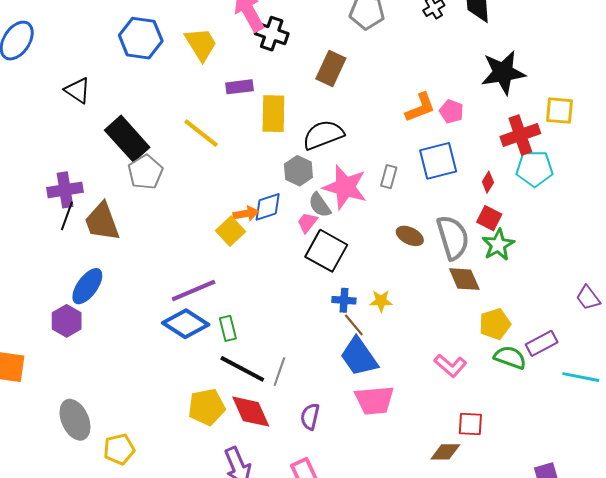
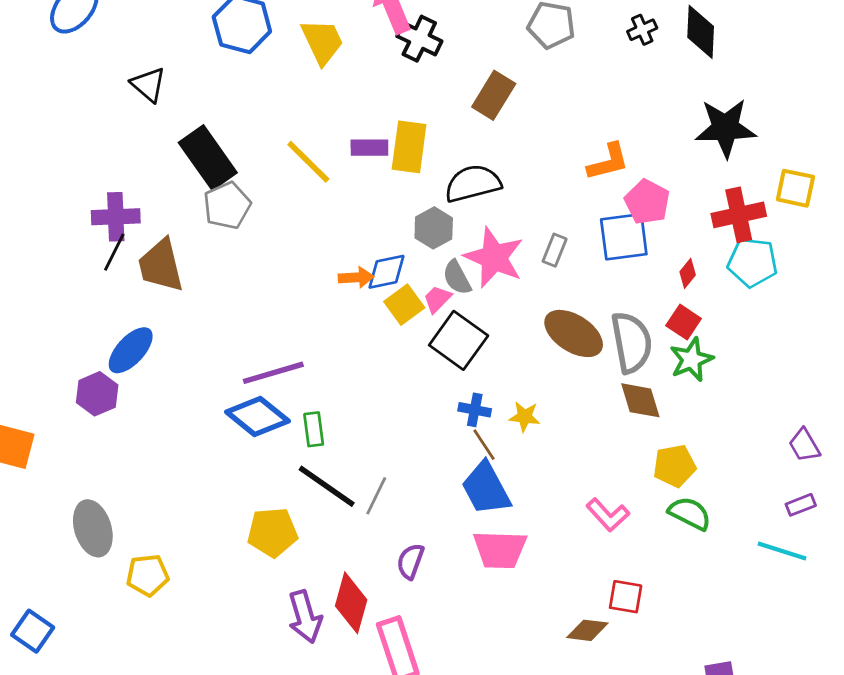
purple rectangle: (239, 87) -> (369, 148), moved
pink pentagon: (451, 111) -> (647, 202), moved, size x1.4
yellow square: (231, 231) -> (404, 305), moved
brown ellipse: (410, 236) -> (574, 333), size x1.6
purple rectangle: (542, 343) -> (801, 505), moved, size x0.7
red diamond: (251, 412) -> (351, 603), moved, turned 33

